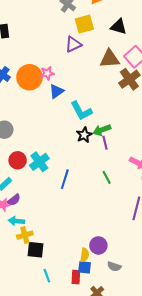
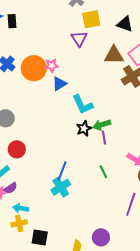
purple triangle: (73, 44) -> (79, 39), turned -42
cyan cross: (39, 162) -> (61, 187), moved
cyan arrow: (16, 221) -> (21, 208), moved
purple circle: (98, 245) -> (101, 237), moved
black square: (35, 250) -> (40, 237), moved

